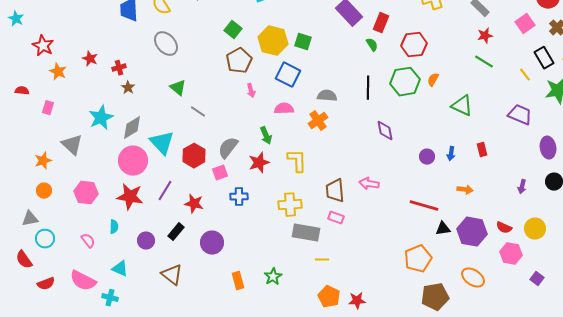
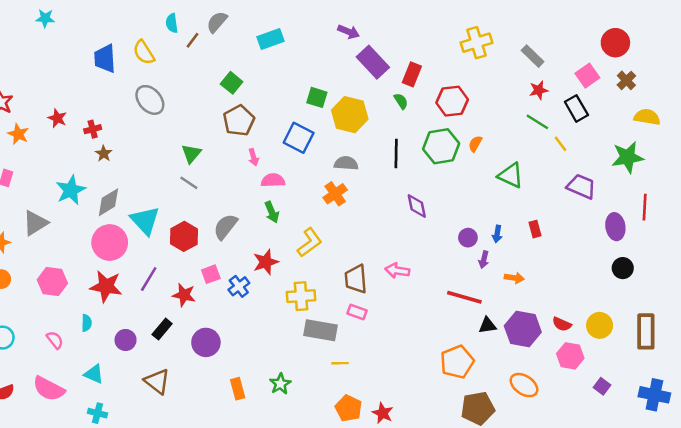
yellow hexagon: (273, 41) -> (350, 115), moved
black rectangle: (544, 58) -> (576, 108), moved
yellow line: (525, 75) -> (561, 144), moved
green triangle: (178, 88) -> (191, 154), moved, turned 30
pink semicircle: (284, 109) -> (273, 180), moved
gray triangle: (72, 145) -> (35, 223), turned 45
yellow L-shape: (297, 161) -> (310, 243), turned 55
red star: (259, 163) -> (266, 262), moved
pink square: (220, 173) -> (211, 274), moved
purple arrow: (522, 187) -> (484, 260), moved
blue cross: (239, 197) -> (239, 286), turned -36
cyan cross: (110, 298) -> (97, 413), moved
red star: (357, 301) -> (383, 413), turned 30

